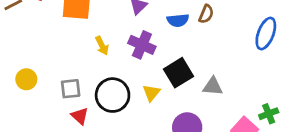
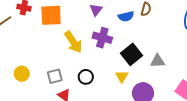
yellow arrow: (102, 46) -> (73, 42), size x1.6
yellow triangle: (151, 93) -> (122, 76), moved
black circle: (113, 95) -> (86, 77), size x0.6

